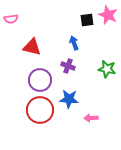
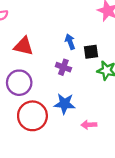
black square: (87, 20) -> (91, 52), moved
purple circle: (40, 80) -> (19, 83), moved

